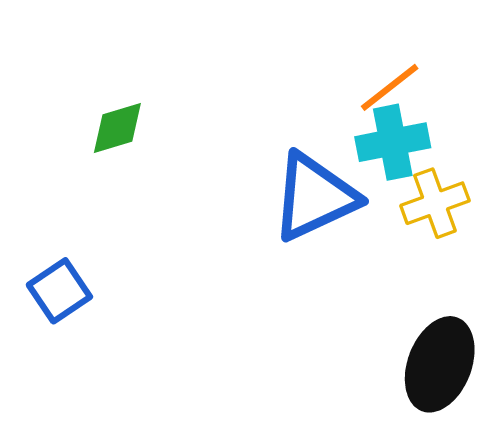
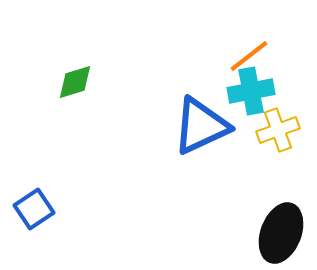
blue square: (59, 291) -> (34, 209), moved

